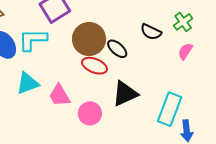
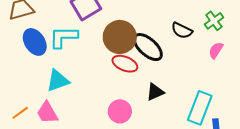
black ellipse: (117, 49) -> (148, 47), size x1.5
black triangle: (125, 94) -> (155, 92), size x0.7
pink trapezoid: (59, 95) -> (47, 113), moved

